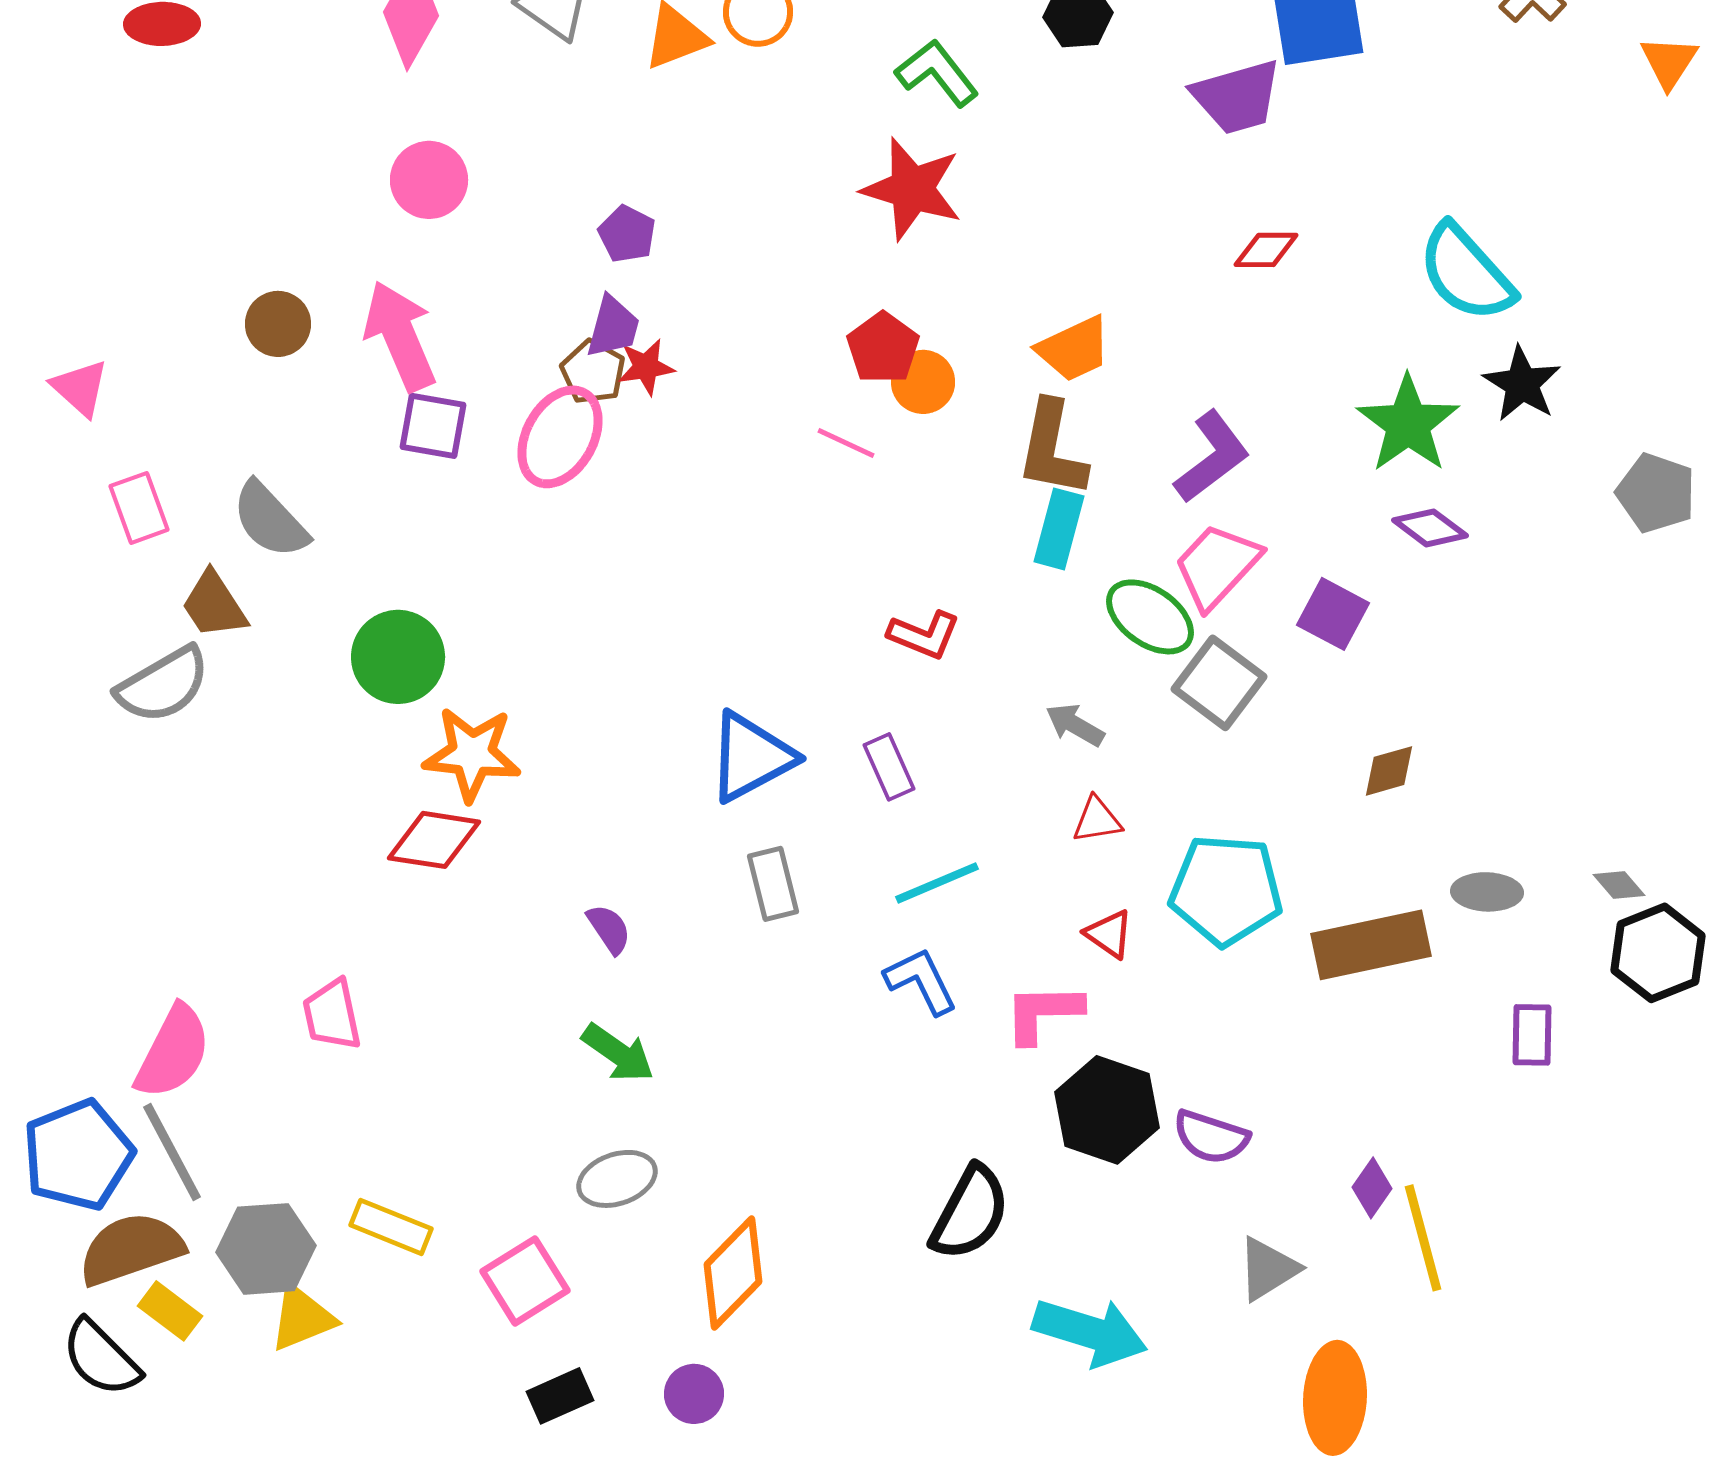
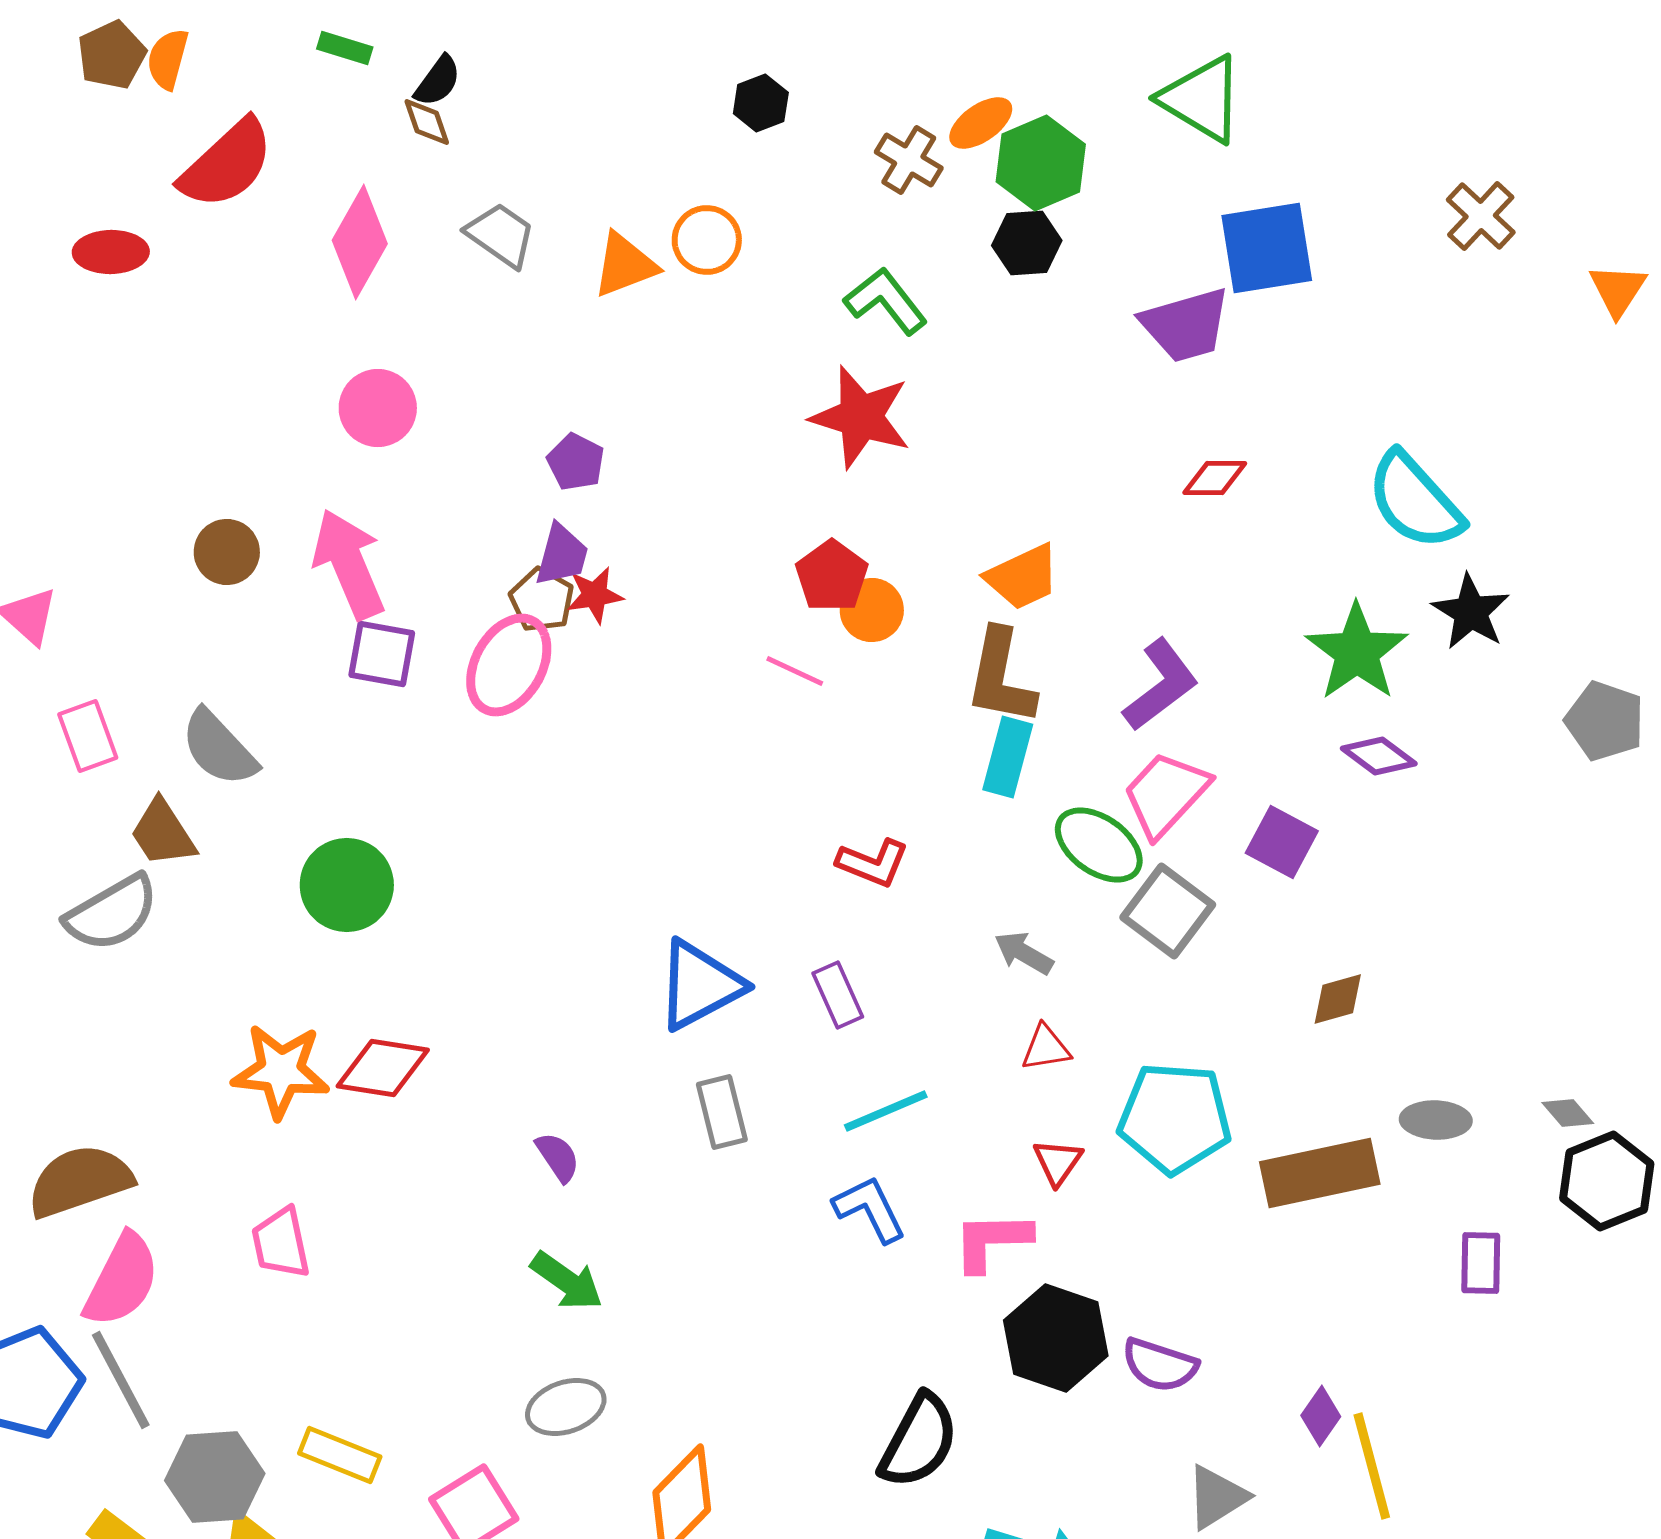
orange star: (472, 754) -> (281, 1071), moved
red triangle: (1109, 934) -> (1058, 1162), turned 30
brown semicircle: (131, 1249) -> (80, 1181), moved

